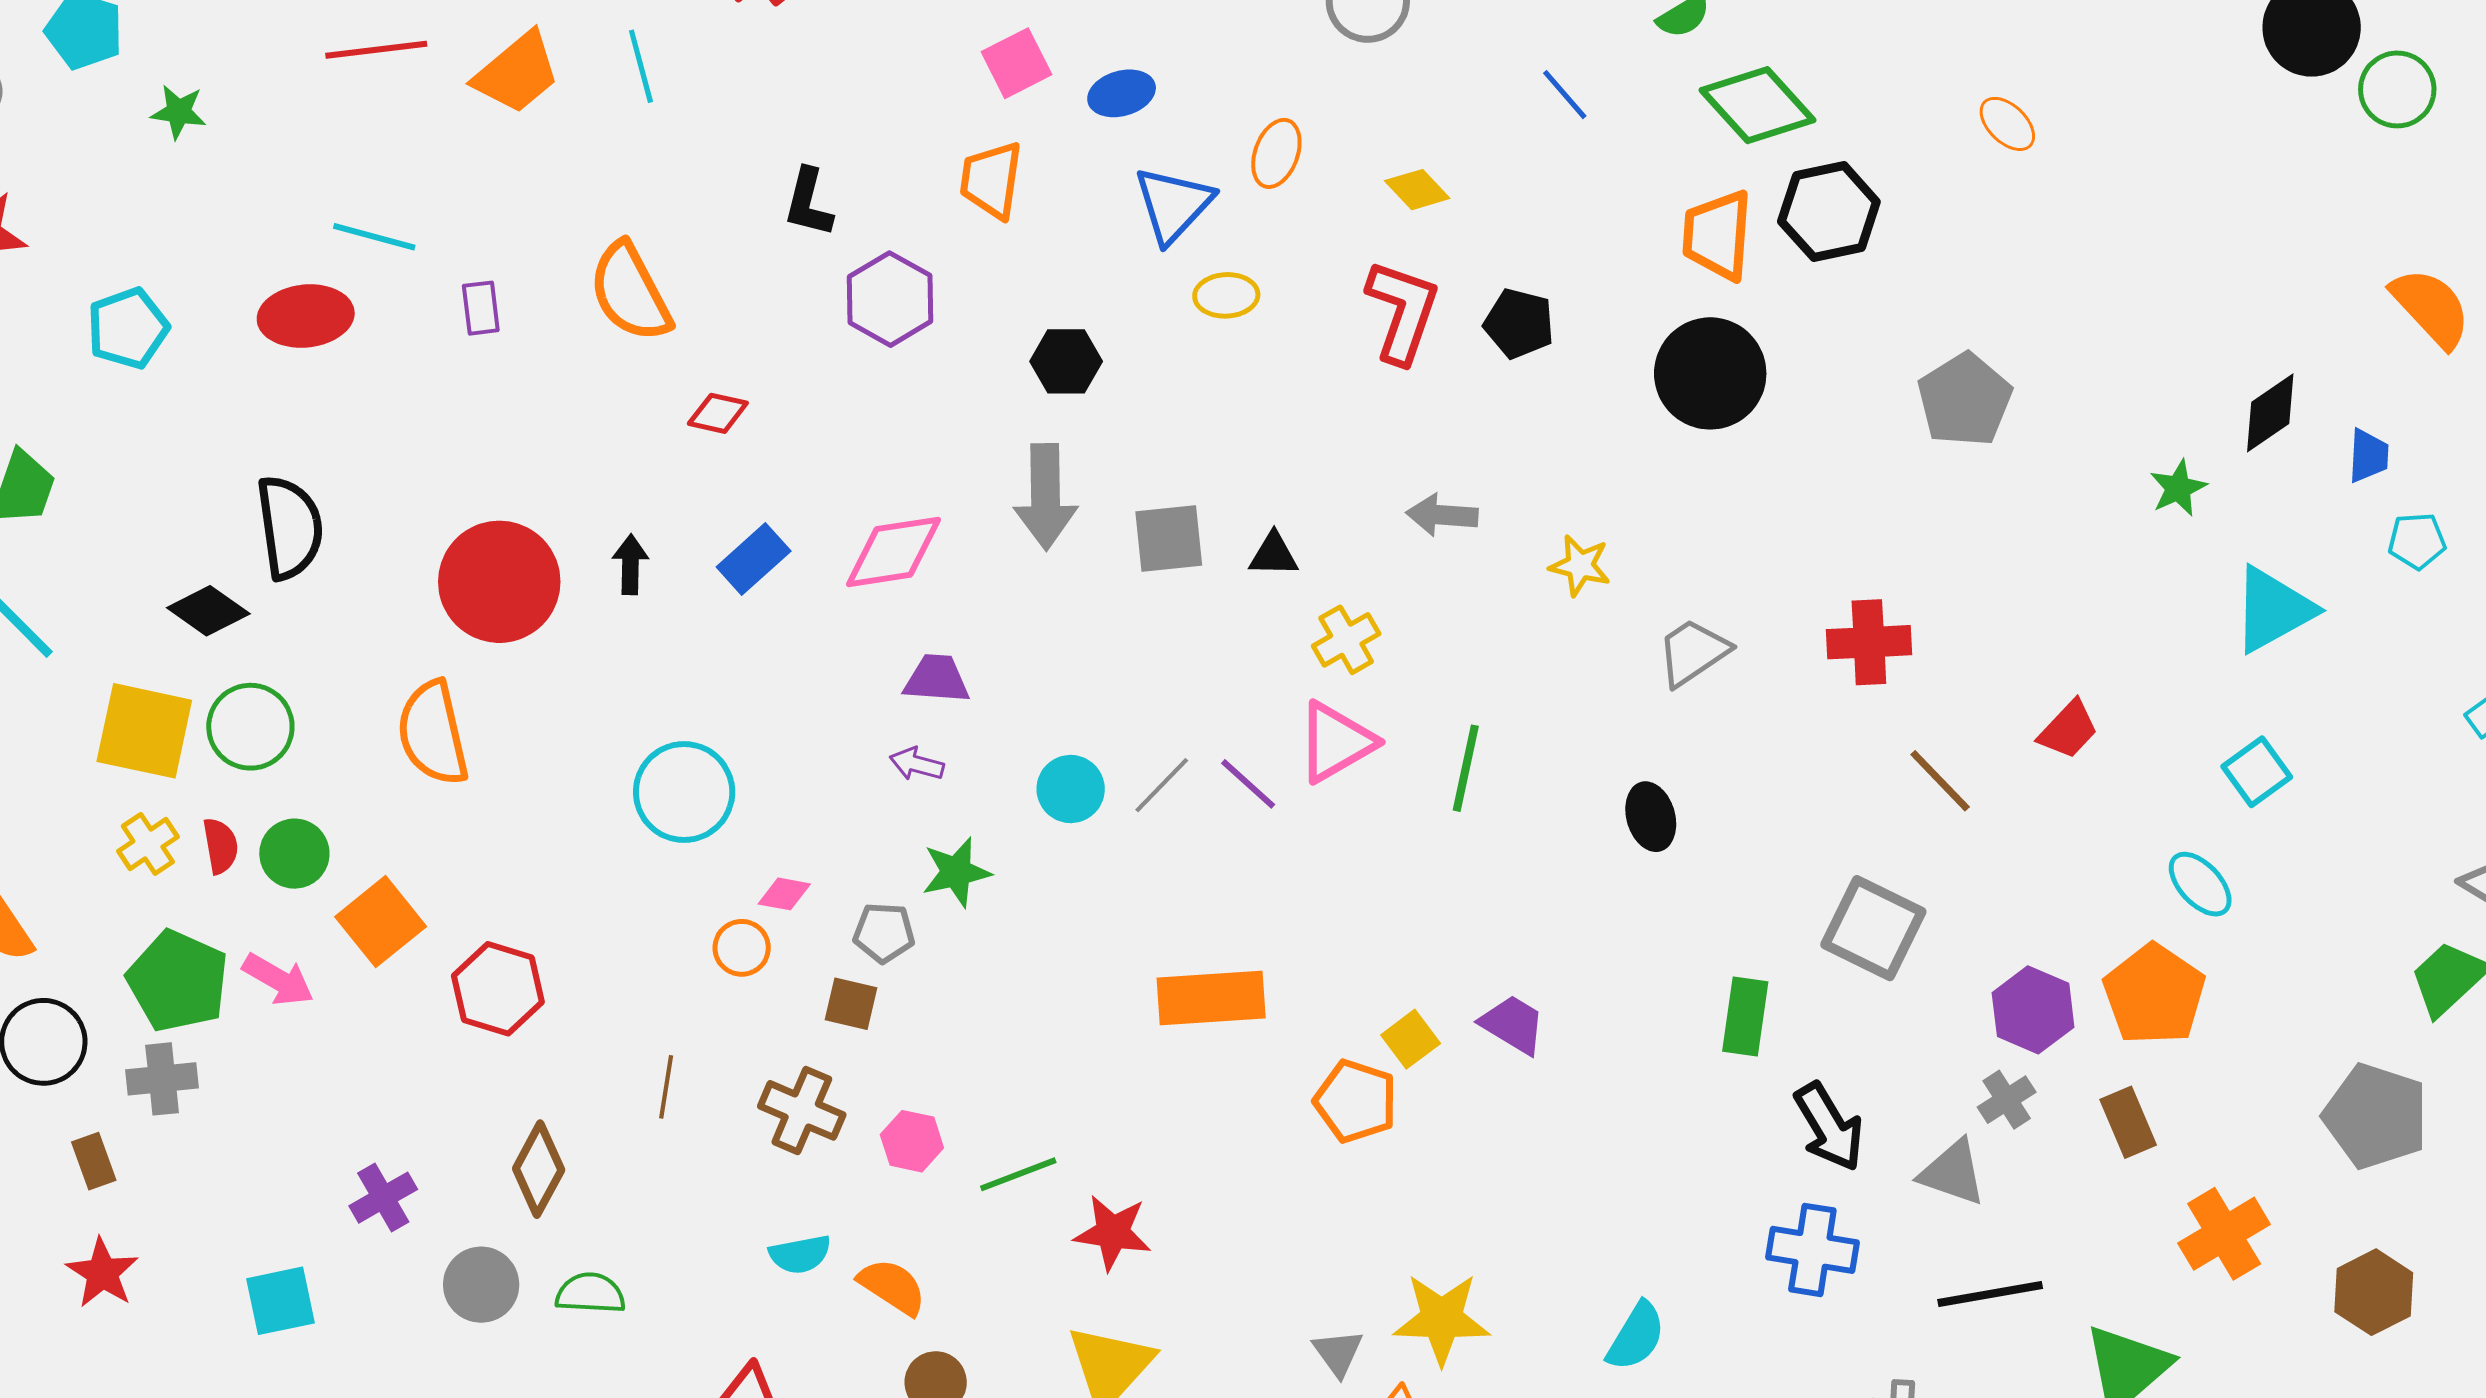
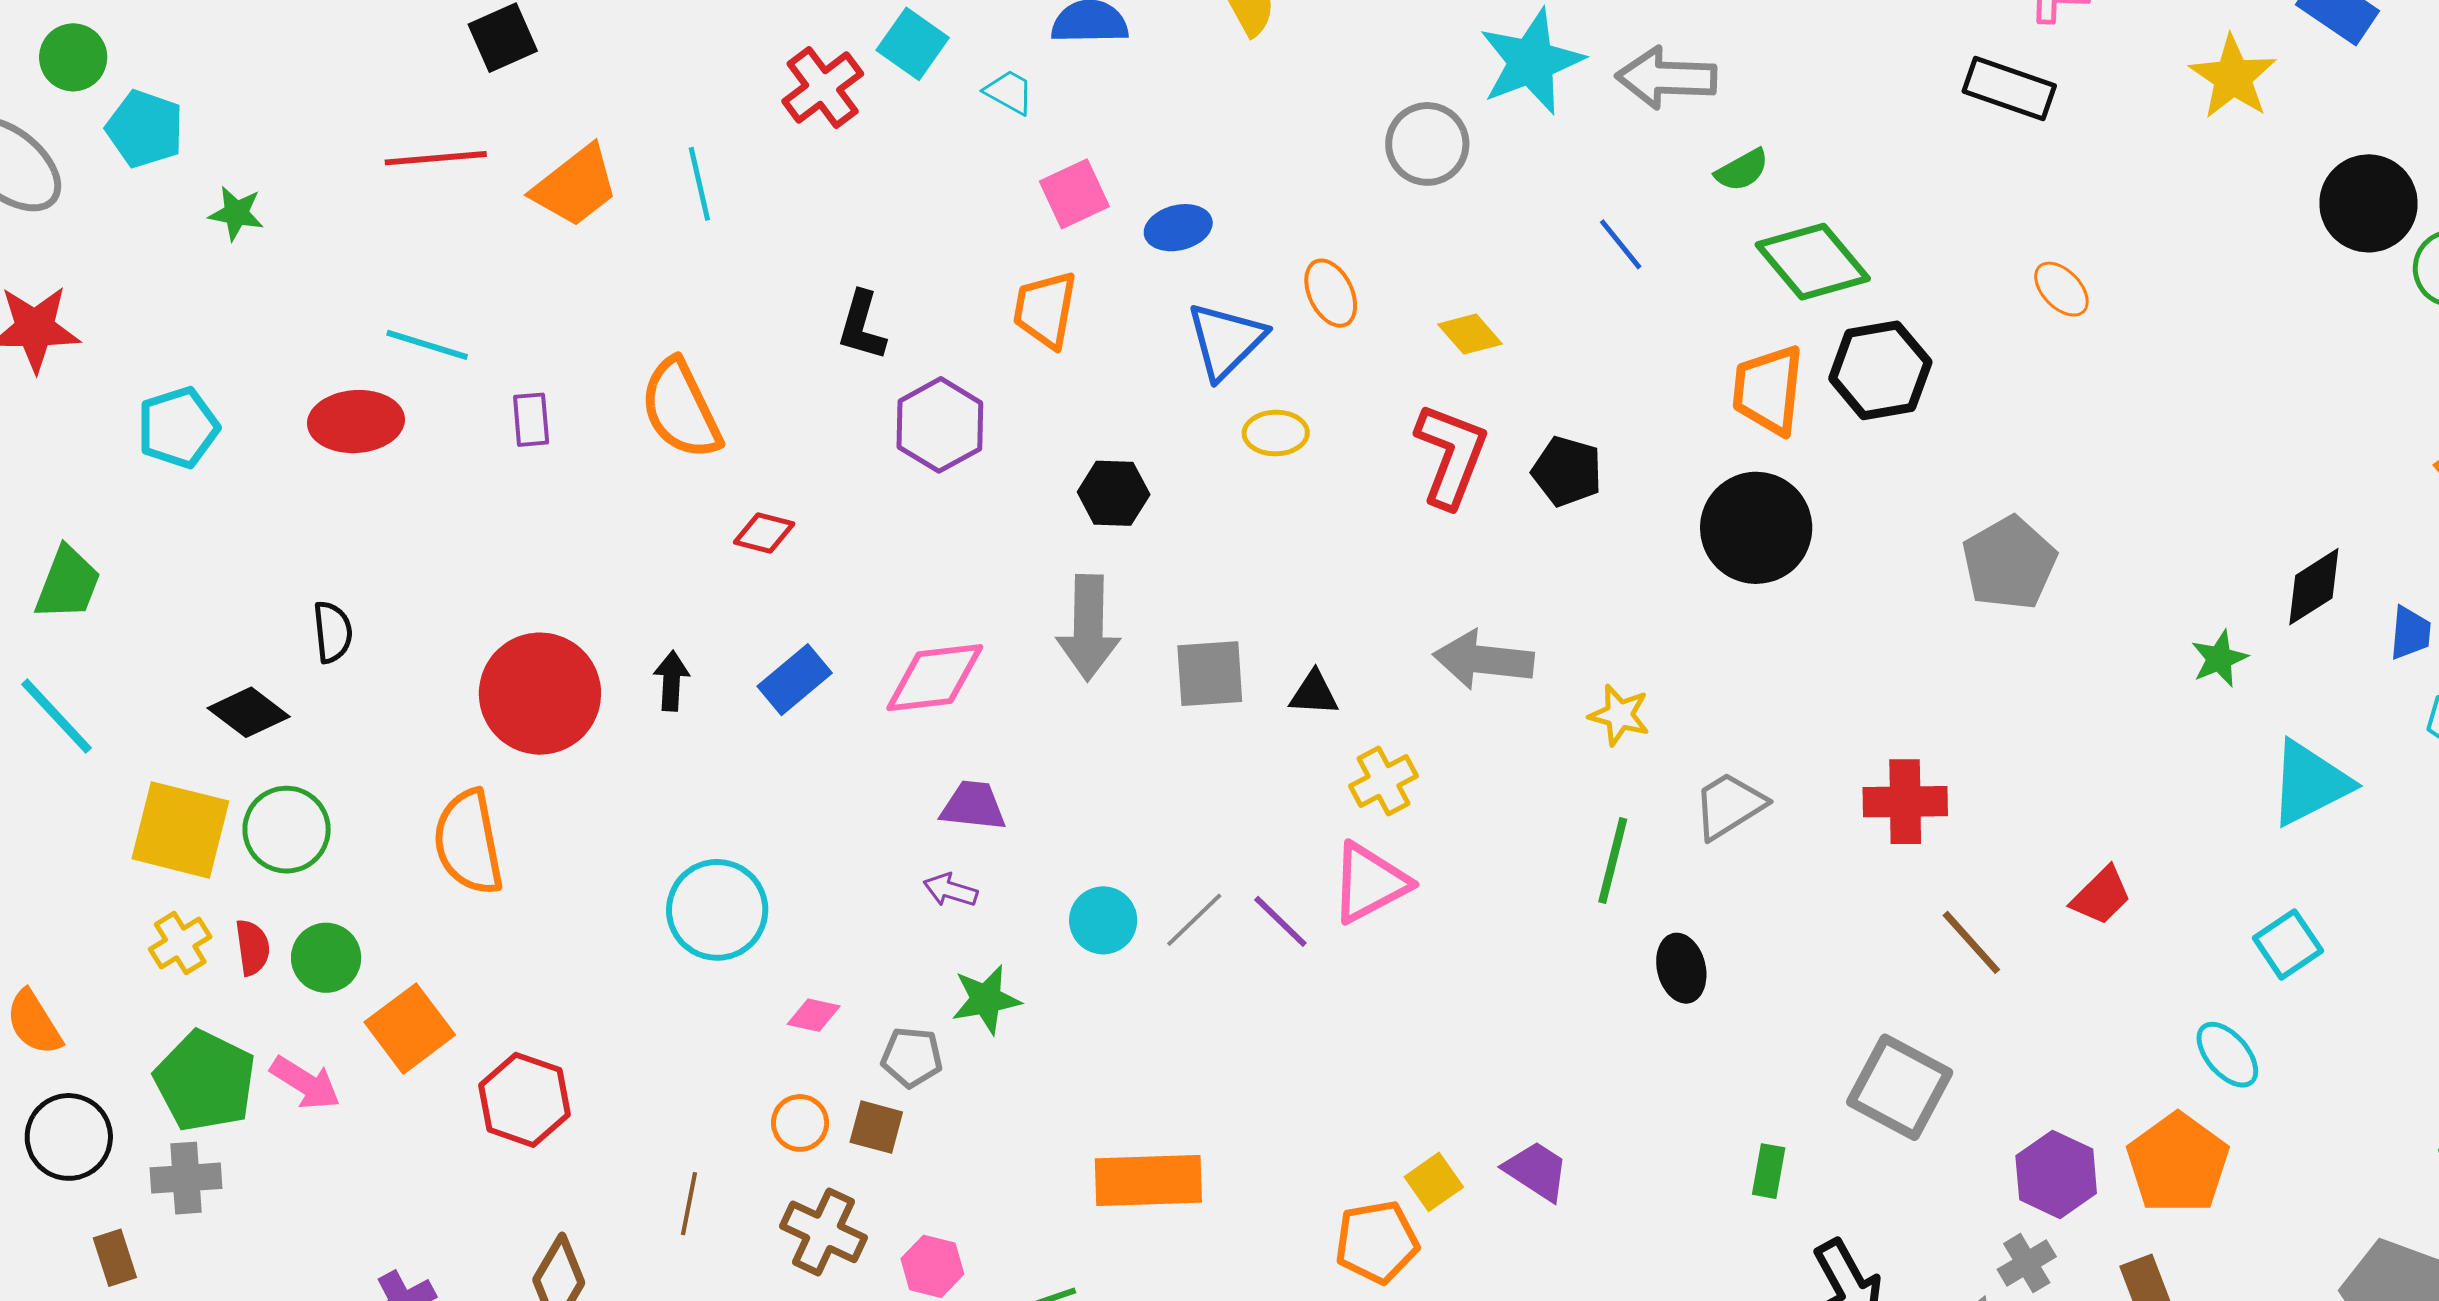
orange ellipse: (1276, 153) -> (1331, 293), turned -48
gray arrow: (1442, 515) -> (1483, 660), size x1.4
black semicircle: (290, 527) -> (333, 632), size x0.6
green line: (1466, 768) -> (1613, 861), moved
orange circle: (742, 948) -> (800, 1123), moved
orange rectangle: (1211, 998) -> (1148, 1180), moved
green rectangle: (1745, 1017) -> (1769, 1171), size x0.7
orange pentagon: (1356, 1101) -> (1377, 1242), turned -30

